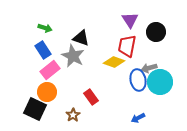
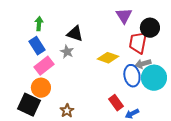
green arrow: (45, 28) -> (39, 24), turned -104
red trapezoid: (127, 46) -> (138, 43), moved
gray star: (73, 56) -> (67, 52), size x0.6
red rectangle: (91, 97) -> (116, 103), moved

